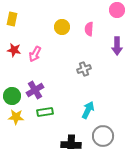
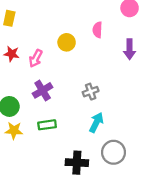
yellow circle: (62, 27) -> (67, 42), moved
gray cross: (84, 69) -> (91, 92), moved
purple cross: (35, 90) -> (43, 90), moved

